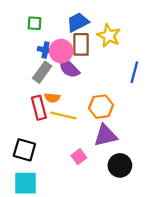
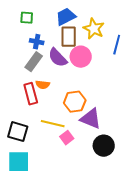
pink circle: (61, 51) -> (81, 57), moved
blue line: (134, 72) -> (117, 45), moved
orange hexagon: (101, 107) -> (75, 102), moved
yellow line: (63, 115) -> (53, 124), moved
purple triangle: (105, 135) -> (91, 119), turned 35

